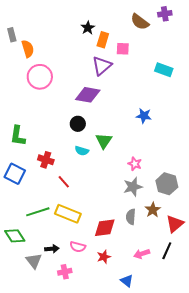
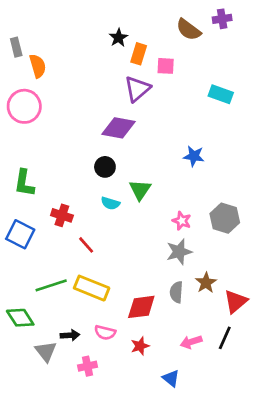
pink circle: (40, 77) -> (24, 106), moved
gray hexagon: (167, 184) -> (225, 218), moved

